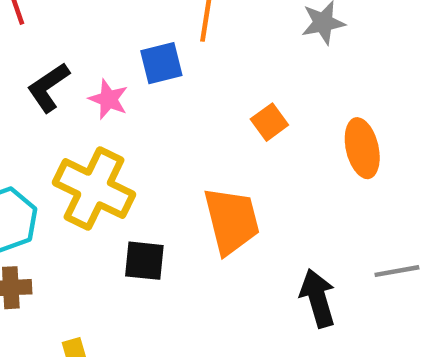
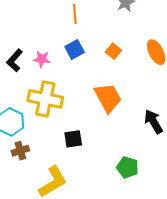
blue square: (161, 63) -> (75, 49), moved
black square: (144, 261) -> (73, 139), moved

